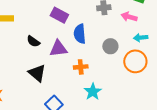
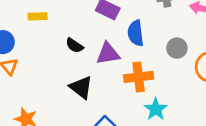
orange cross: (81, 67) -> (139, 77), size x1.5

